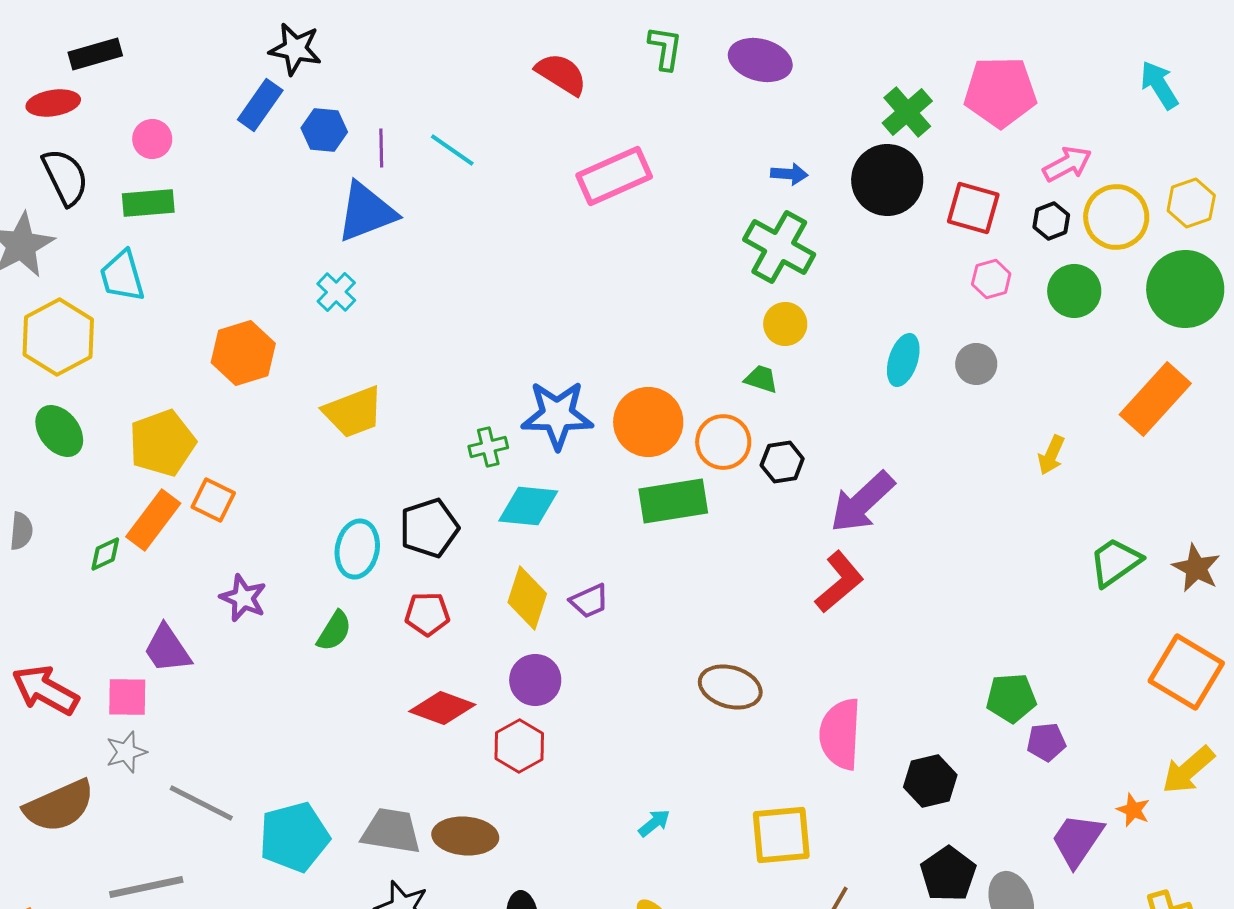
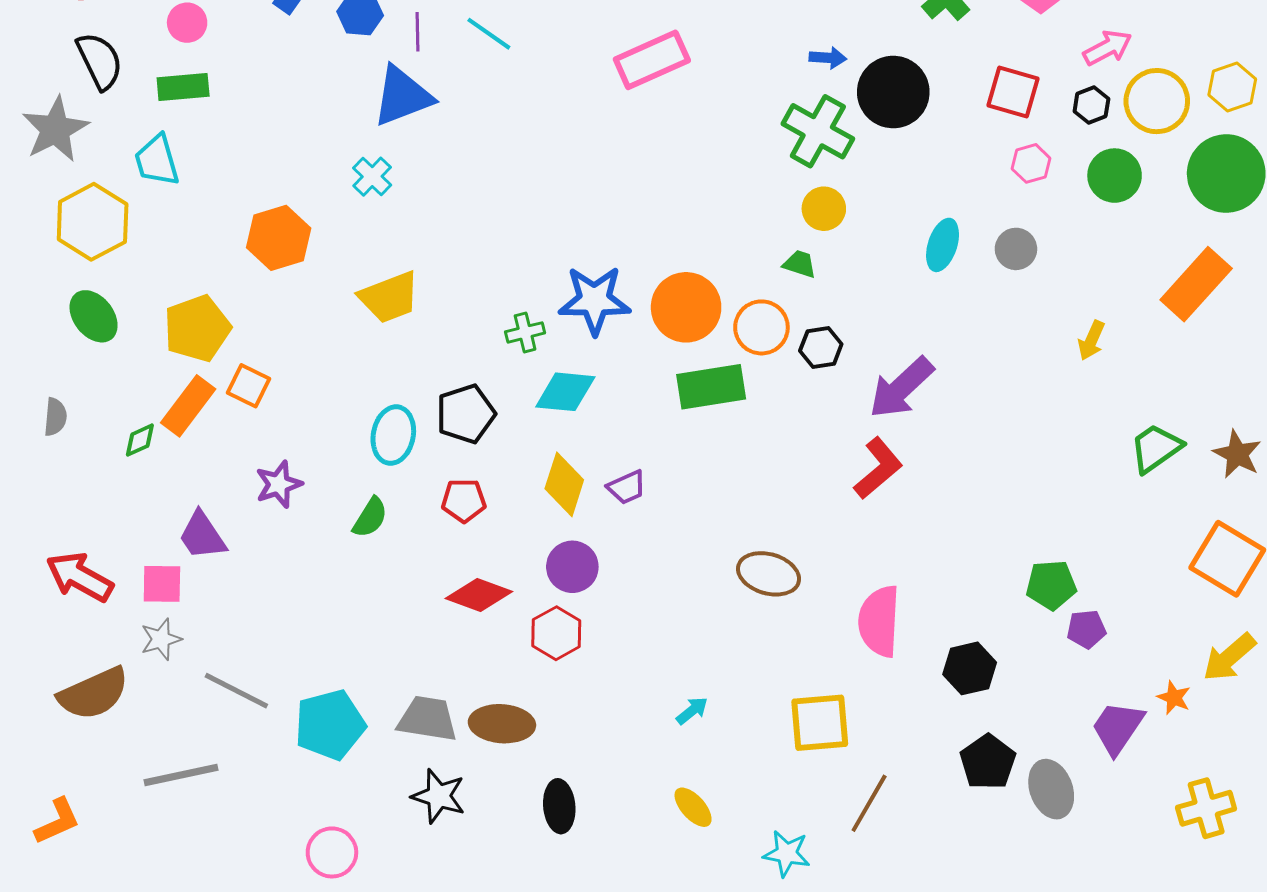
black circle: (887, 180) -> (893, 92), moved
purple star: (243, 598) -> (279, 484), turned 30

